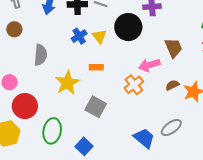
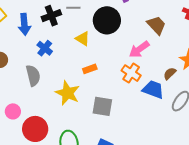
blue cross: (79, 36) -> (45, 48), moved
brown semicircle: (172, 85) -> (170, 74), moved
blue trapezoid: (144, 138) -> (153, 90), moved

